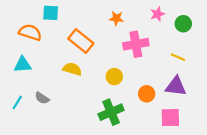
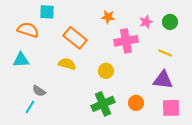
pink star: (157, 14) -> (146, 22), moved
orange circle: (147, 94) -> (136, 103), moved
cyan line: (17, 102) -> (30, 107), moved
pink square: (170, 118) -> (171, 108), moved

